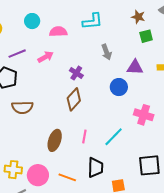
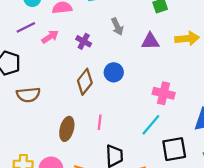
purple line: (17, 54) -> (26, 27), moved
purple cross: (76, 73) -> (84, 41), moved
blue circle: (119, 87) -> (114, 72), moved
cyan line: (114, 137) -> (151, 125), moved

